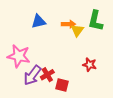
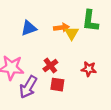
red cross: (47, 75) -> (50, 66), moved
red square: (62, 85) -> (57, 85), moved

